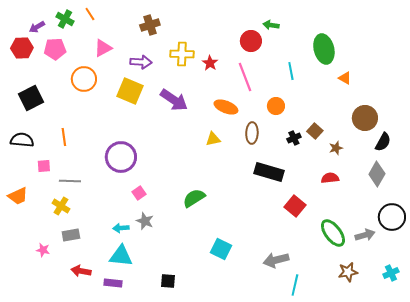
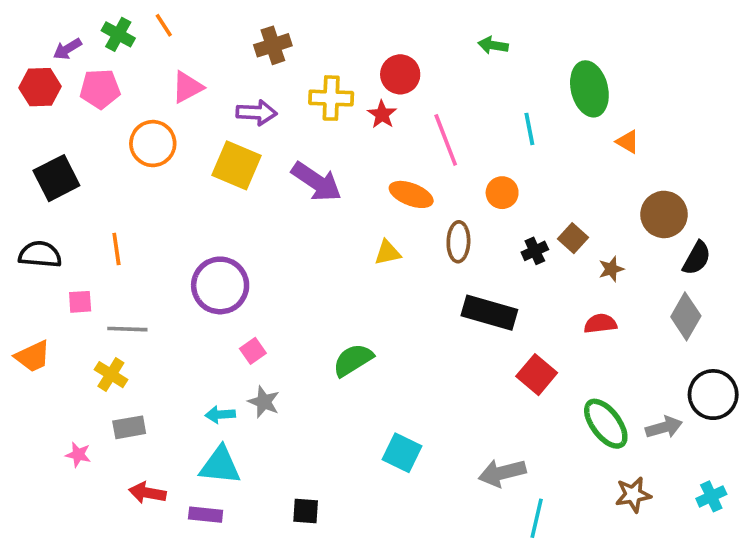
red circle: (251, 41) -> (400, 74), moved

